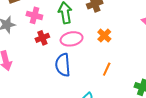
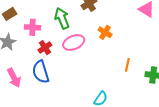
blue semicircle: (63, 65) -> (41, 72), moved
orange line: (107, 69) -> (127, 65), moved

